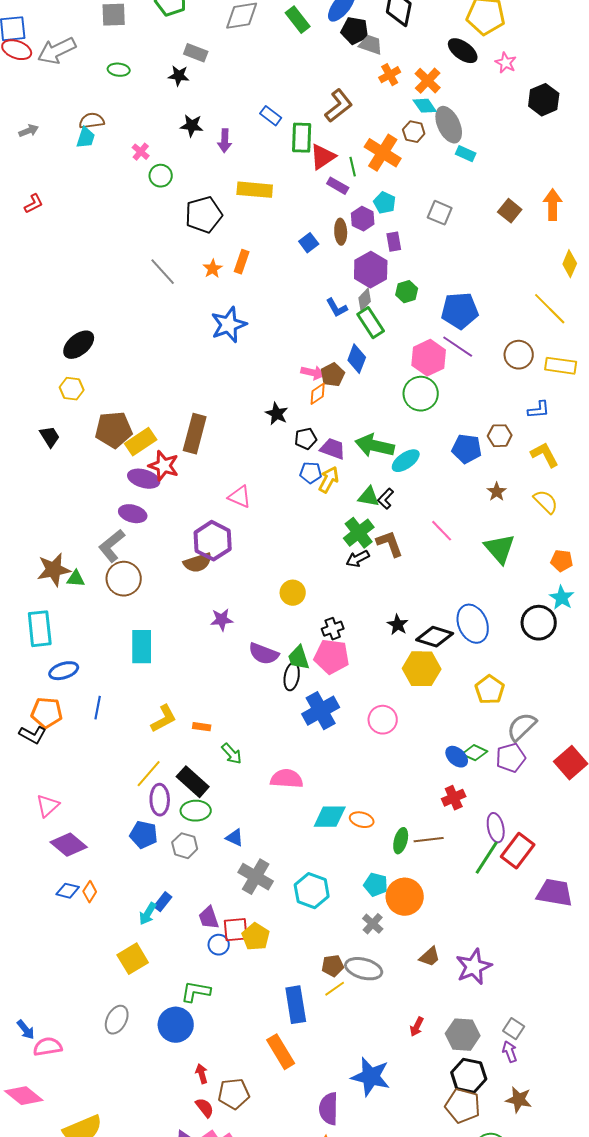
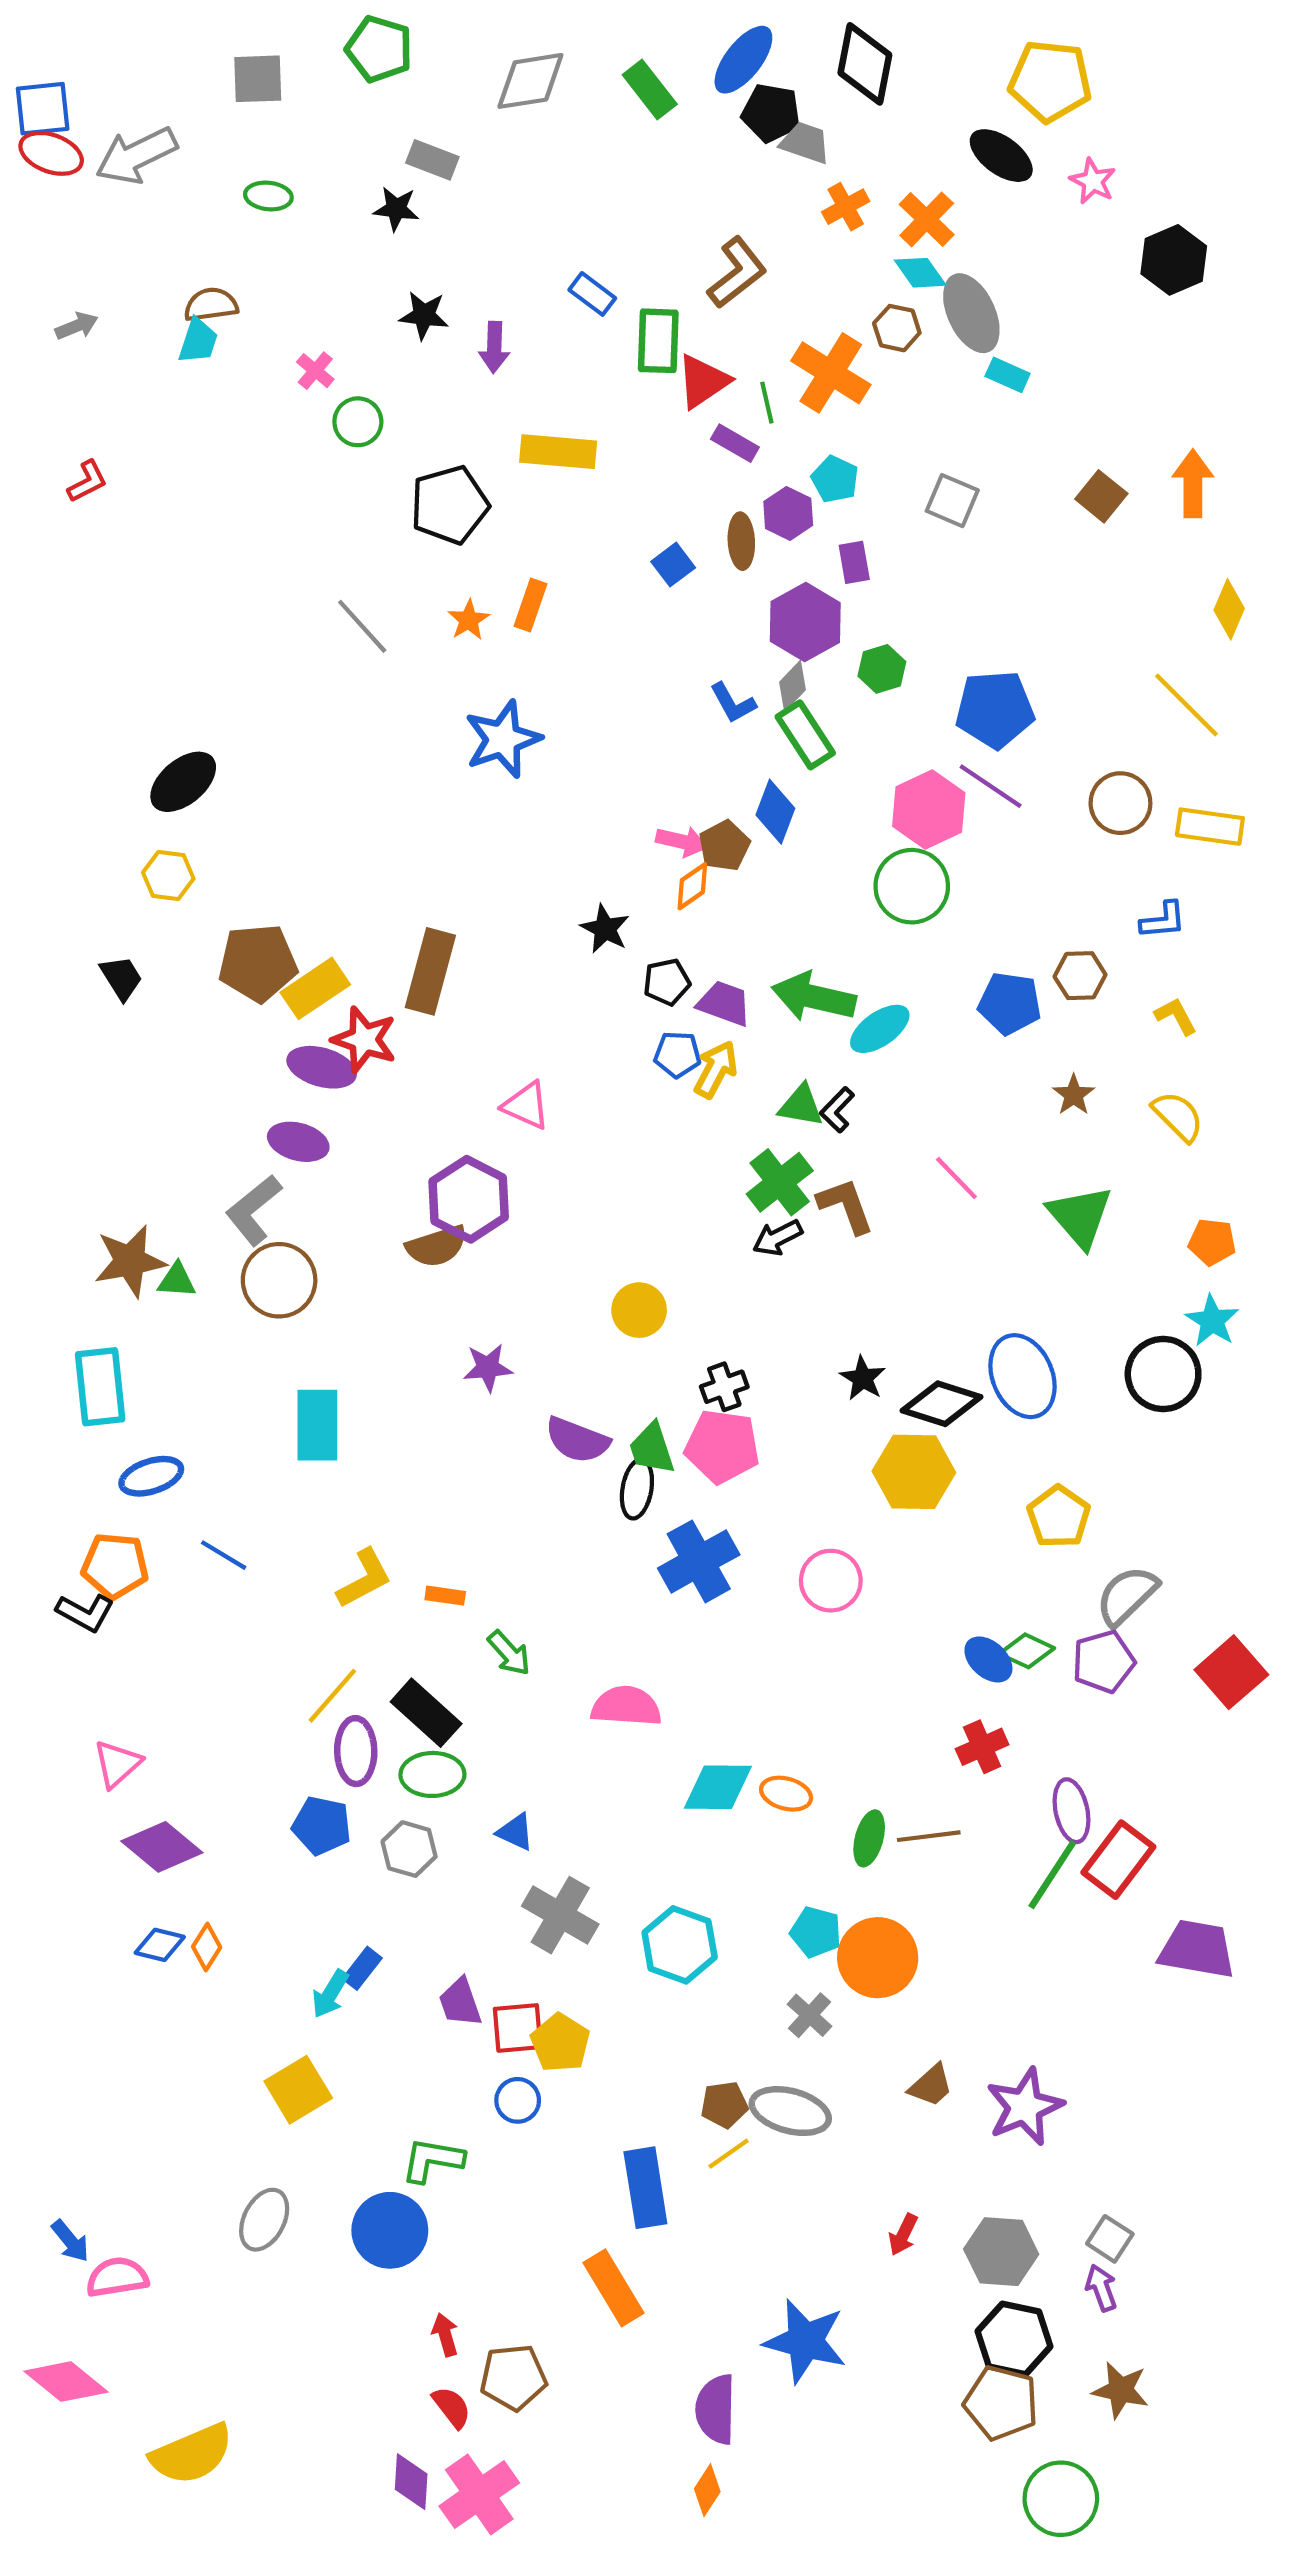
yellow L-shape: (545, 455) -> (1176, 1016), size x0.7
blue line: (98, 708) -> (224, 1555), turned -70
blue circle: (219, 945) -> (518, 2100), moved

